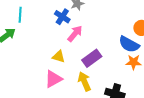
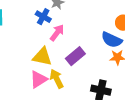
yellow triangle: (59, 57) -> (42, 57), size x1.5
yellow arrow: (84, 81) -> (57, 79), moved

